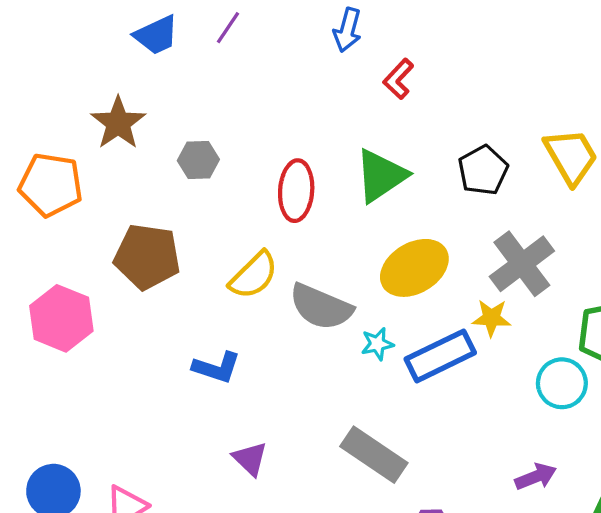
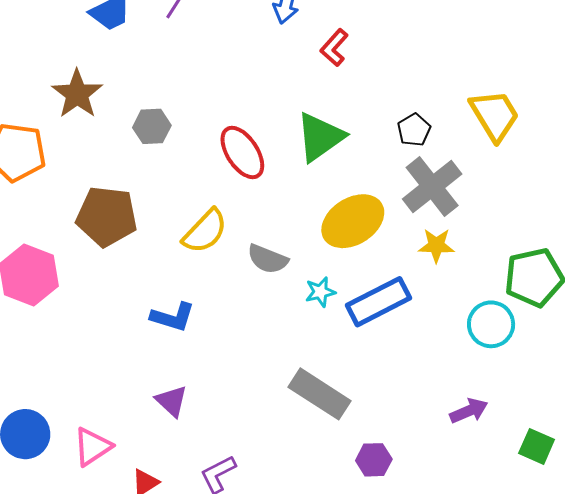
black pentagon: (483, 170) -> (414, 130), size x0.7
red ellipse: (296, 191) -> (242, 152), turned -36
gray cross: (522, 264) -> (432, 187), moved
gray semicircle: (321, 307) -> (268, 259), size x0.7
yellow star: (491, 318) -> (436, 245), moved
purple triangle: (250, 459) -> (172, 401), moved

